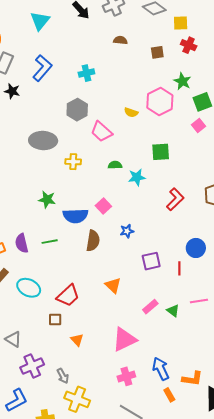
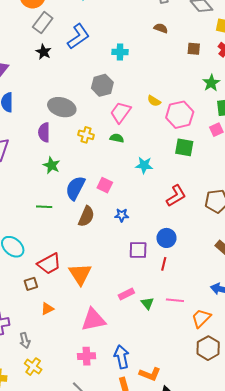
pink hexagon: (160, 101) -> (180, 115), moved
pink trapezoid: (101, 132) -> (121, 112), turned 70
green square: (161, 152) -> (184, 147), moved
green semicircle: (115, 165) -> (117, 138), moved
pink square: (103, 206) -> (105, 185), turned -35
blue semicircle: (75, 216) -> (75, 188), turned 105
purple semicircle: (22, 243) -> (44, 132), moved
blue circle: (196, 248) -> (167, 238), moved
orange triangle: (113, 285) -> (80, 274), moved, size x1.4
brown square: (55, 319) -> (31, 284), turned -32
orange triangle: (77, 340) -> (47, 309), turned 32
yellow cross: (77, 399) -> (33, 367), size x0.7

